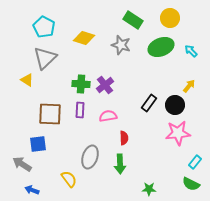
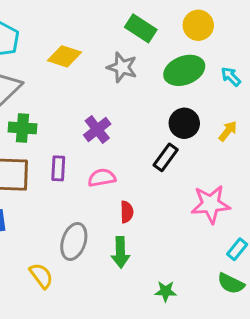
green cross: (81, 84) -> (22, 128), moved
black circle: (175, 105) -> (184, 123), moved

